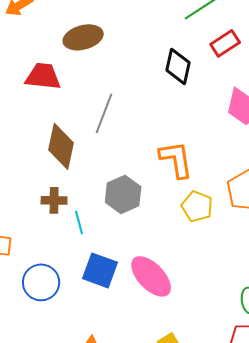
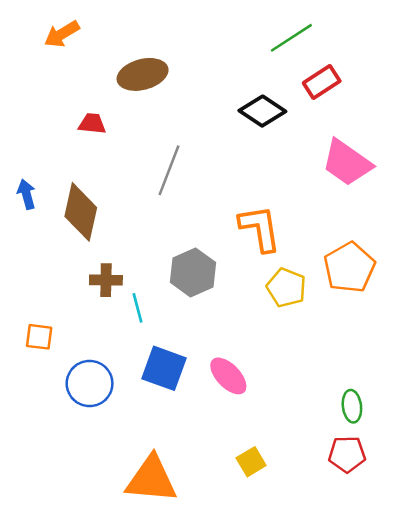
black diamond: (178, 66) -> (262, 111), turned -69
red trapezoid: (43, 76) -> (92, 124), size x0.6
brown diamond: (61, 146) -> (81, 212), moved
pink ellipse: (151, 276) -> (228, 376), size x0.7

